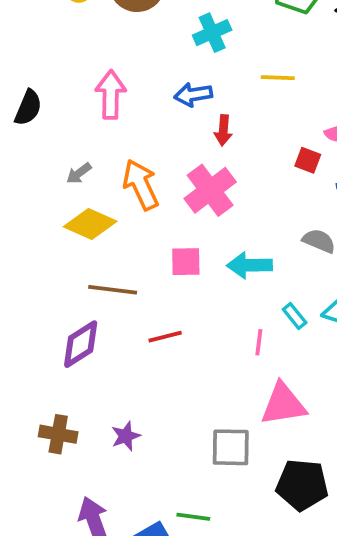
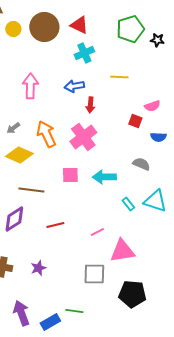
red line: (165, 337) -> (55, 225), moved
pink line: (259, 342) -> (97, 232), moved, turned 56

